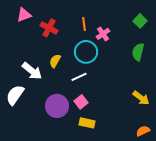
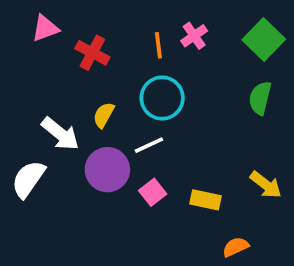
green square: (140, 21) -> (264, 40), size x1.5
pink cross: (103, 34) -> (194, 36), moved
purple circle: (57, 106) -> (107, 170), moved
yellow rectangle: (87, 123) -> (205, 200), moved
orange semicircle: (143, 131) -> (236, 247), moved

